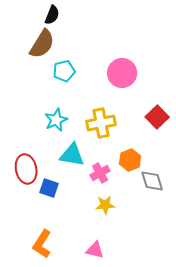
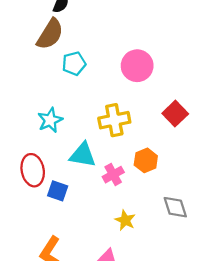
cyan star: (56, 120) -> (50, 120), moved
gray diamond: (152, 181) -> (175, 207), moved
yellow star: (105, 205) -> (125, 220), moved, turned 30

